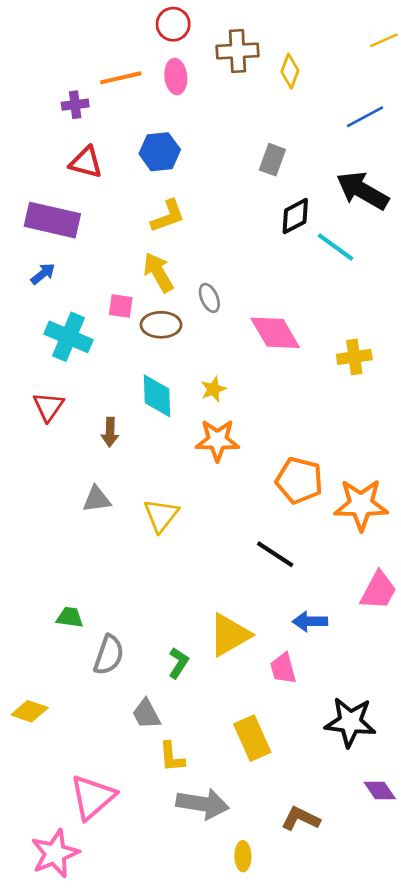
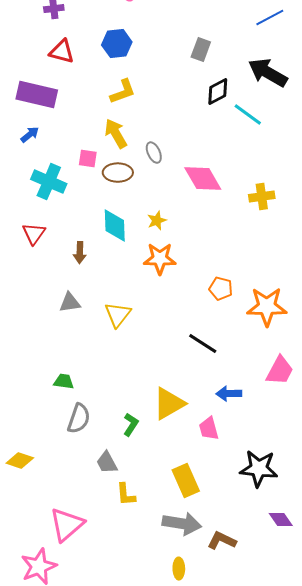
orange pentagon: (299, 480) -> (221, 289), size x0.7
green trapezoid: (70, 617) -> (64, 382), moved
gray arrow: (203, 804) -> (182, 524), moved

